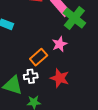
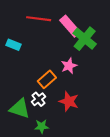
white cross: (31, 76) -> (39, 99), turned -32

